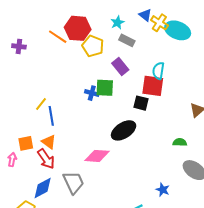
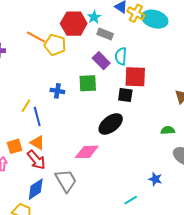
red hexagon: (78, 28) -> (74, 24), moved
yellow pentagon: (93, 46) -> (55, 45), moved
cyan semicircle: (158, 71) -> (121, 56), moved
blue cross: (92, 93) -> (57, 91), moved

